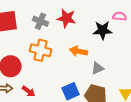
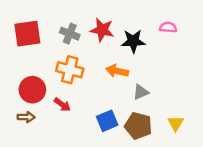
black star: (103, 30) -> (133, 41), moved
red arrow: (29, 91) -> (62, 105), moved

